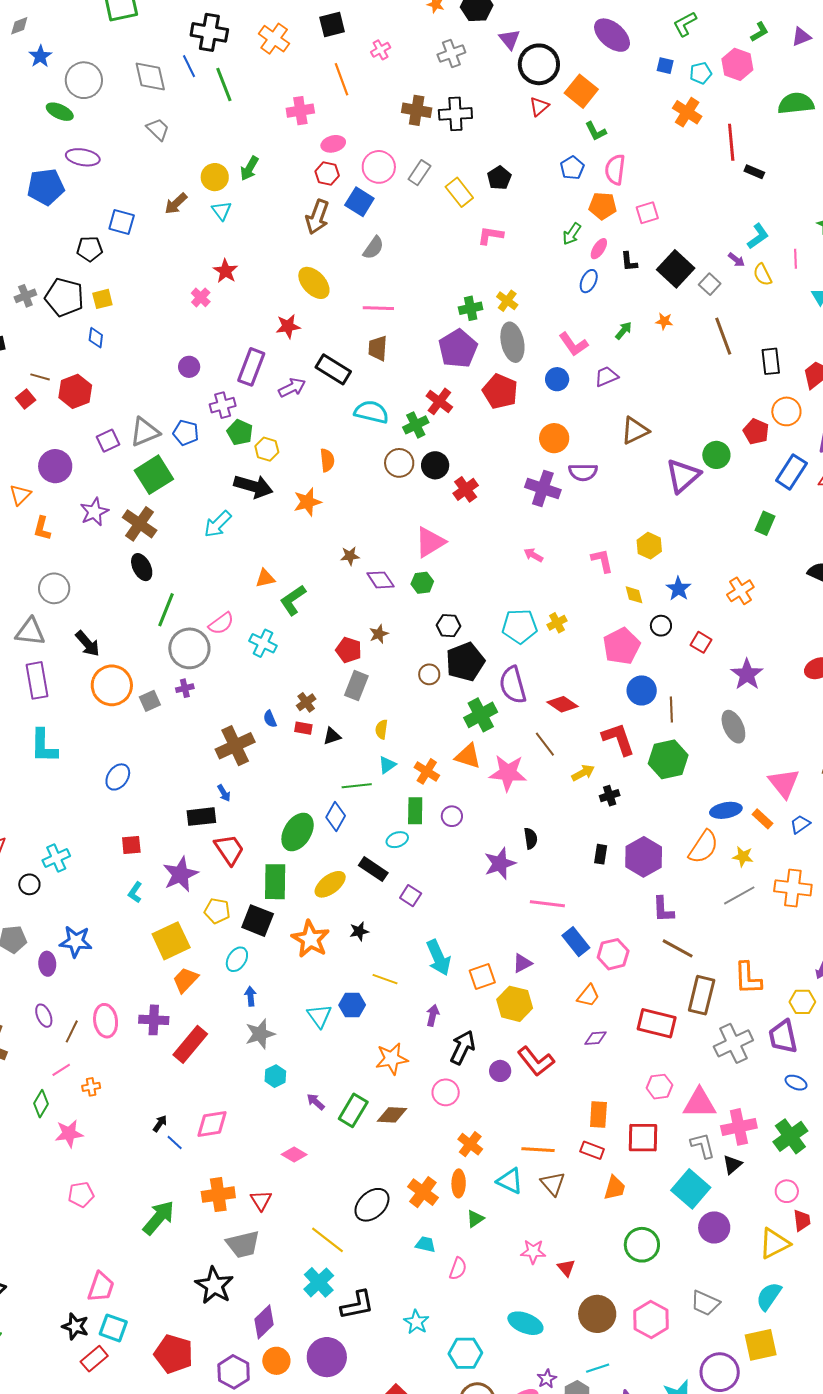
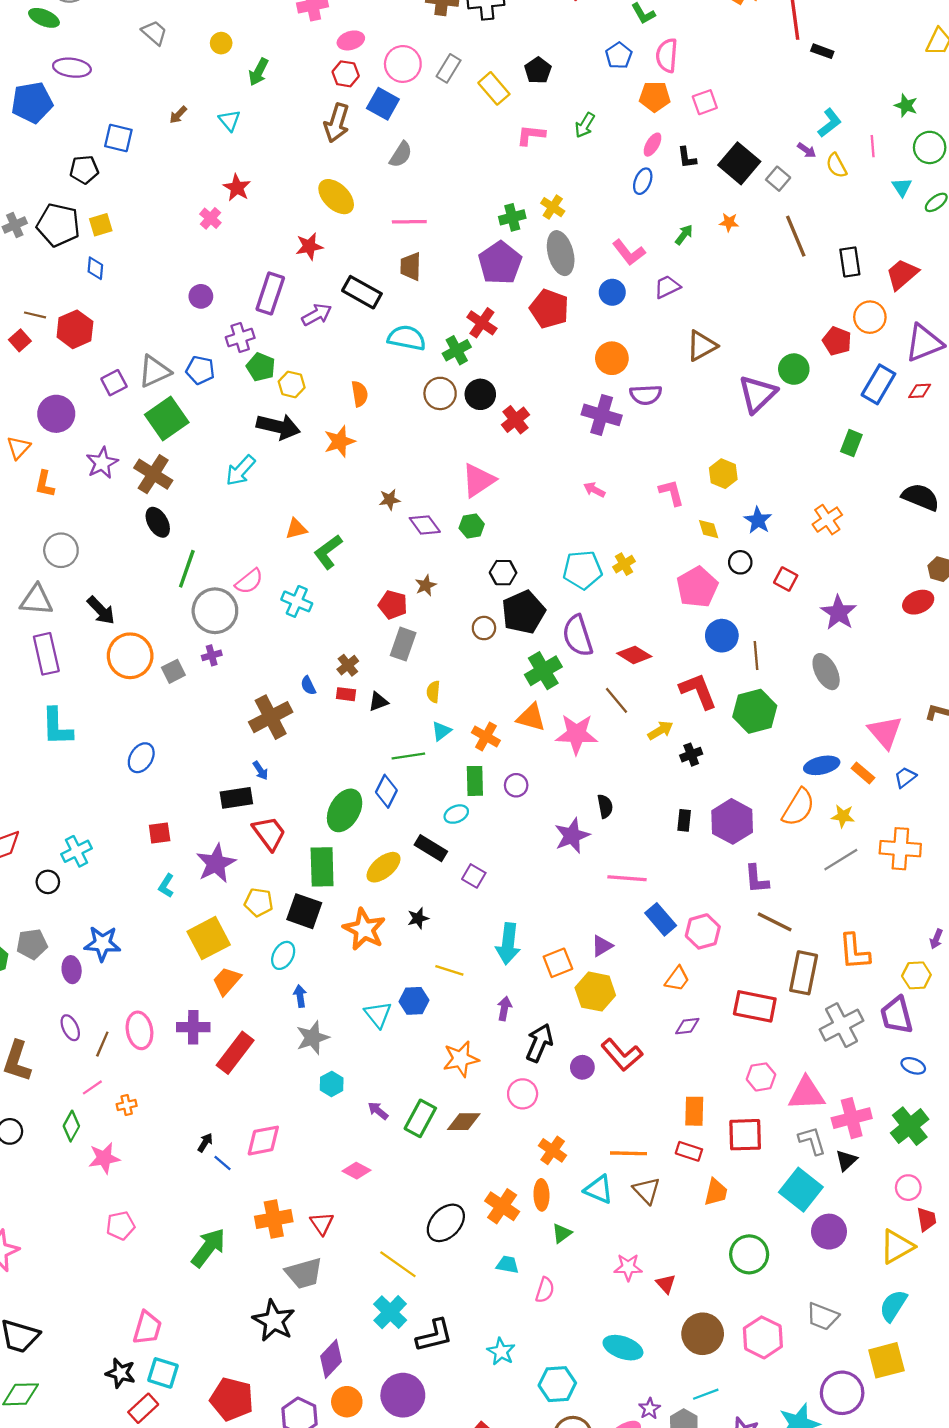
yellow circle: (215, 177) -> (221, 43), moved, size x0.7
brown arrow: (176, 204) -> (178, 115), size x0.7
green arrow: (572, 234) -> (585, 125), moved
cyan arrow: (438, 958) -> (508, 944), turned 33

